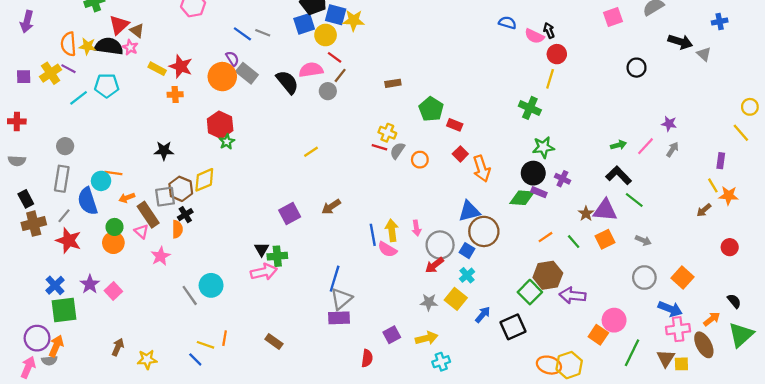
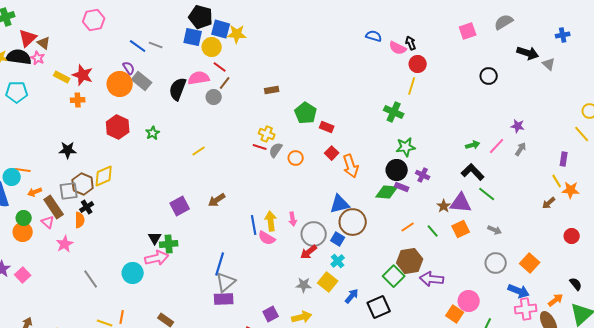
blue square: (304, 24) -> (193, 37), turned 30
black semicircle: (287, 82) -> (178, 89), turned -120
green star: (227, 142) -> (153, 133), moved
cyan circle: (211, 285) -> (133, 273), moved

